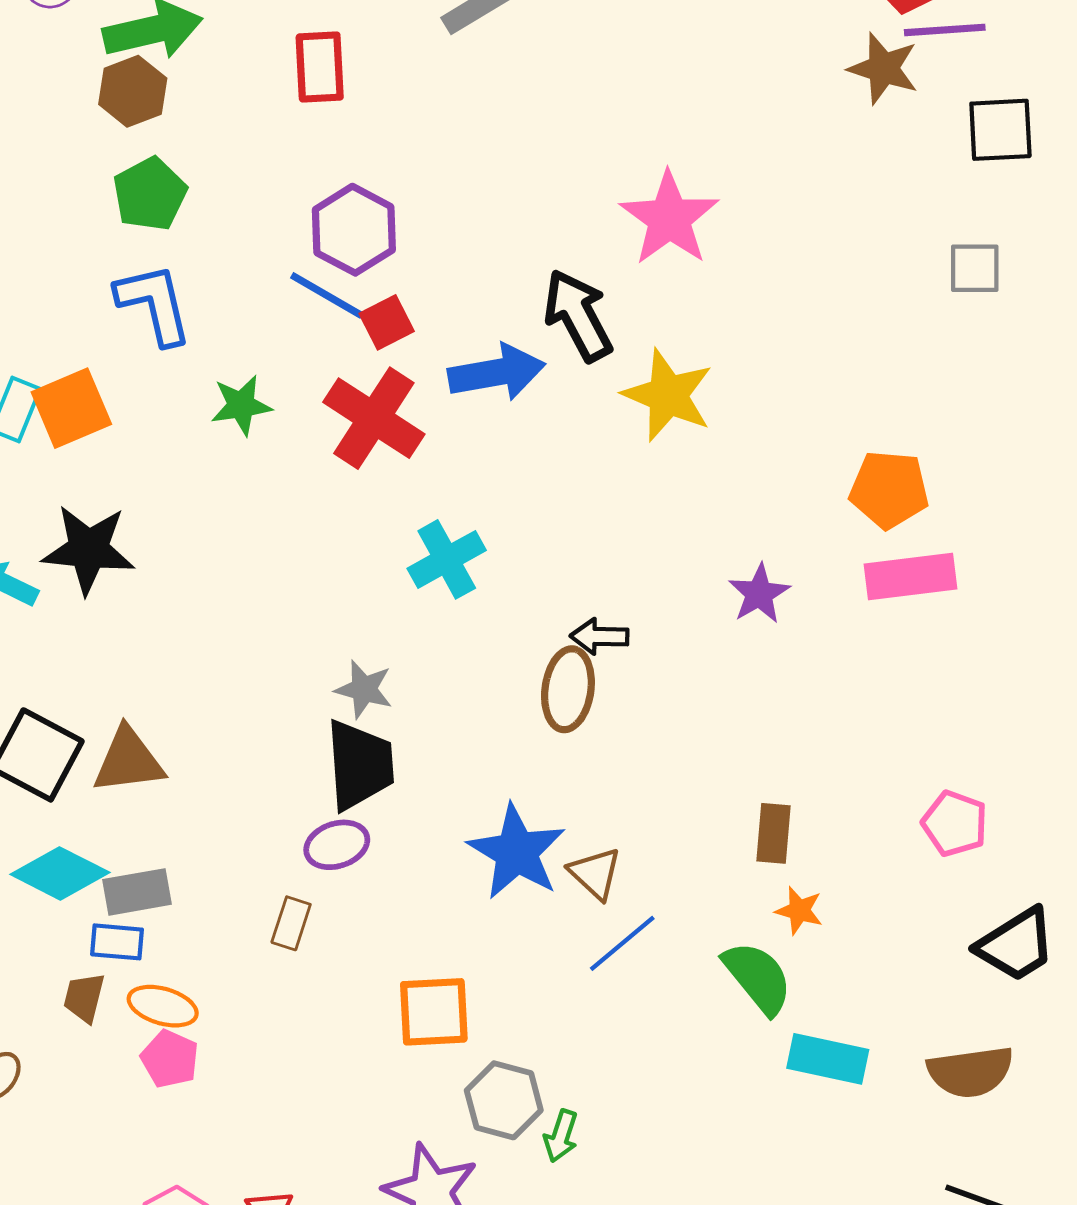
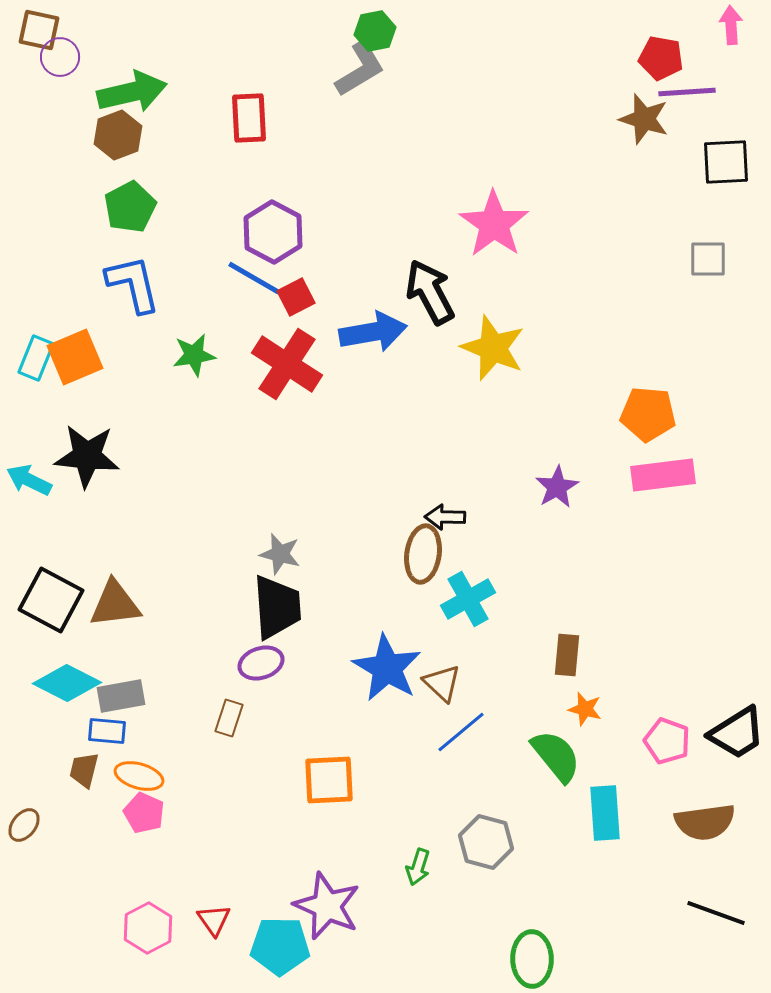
cyan cross: (447, 559) -> (468, 599), moved
pink pentagon: (955, 823) -> (667, 741), moved
cyan rectangle: (828, 1059) -> (605, 813), turned 74
gray hexagon: (504, 1100) -> (486, 842), moved

